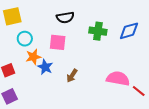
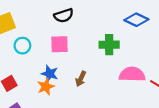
green cross: (98, 31) -> (109, 45), moved
blue diamond: (129, 31) -> (136, 20), turned 50
orange star: (33, 57) -> (46, 87), moved

